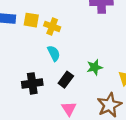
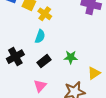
cyan semicircle: (54, 53) -> (40, 36), turned 32
black cross: (32, 83) -> (15, 57), turned -36

